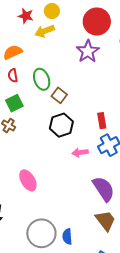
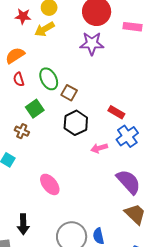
purple star: (88, 51) -> (92, 43), turned -30
green square: (14, 103) -> (35, 109), moved
red rectangle: (102, 121) -> (116, 112), turned -42

